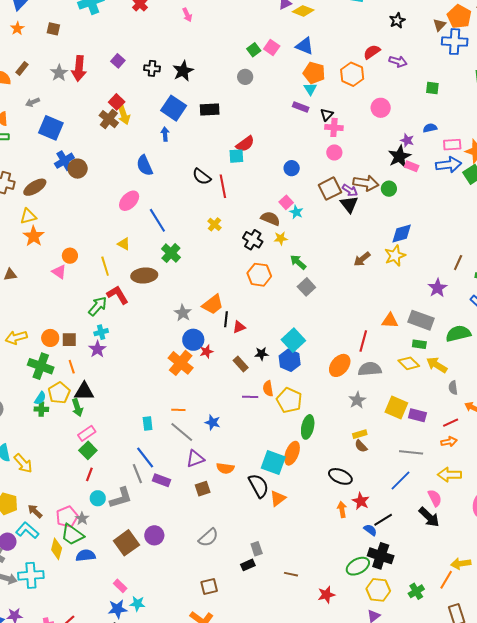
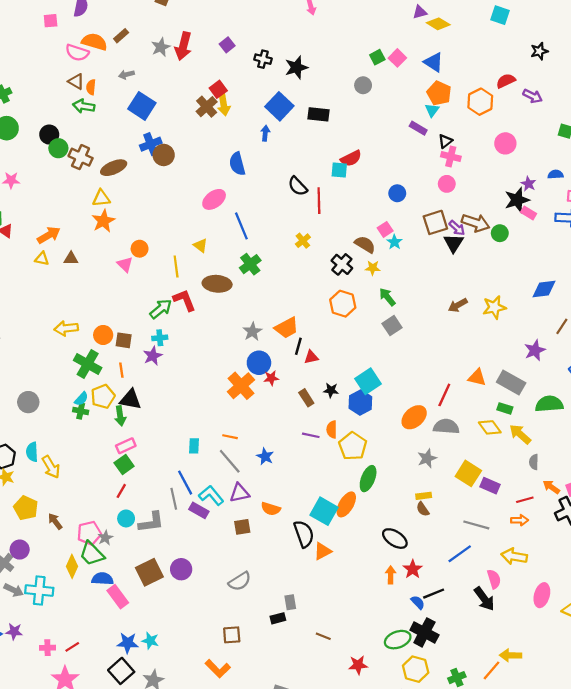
blue diamond: (402, 233) -> (544, 289), moved
cyan L-shape: (27, 530) -> (211, 495), moved
pink rectangle: (120, 586) -> (118, 597), moved, size x1.5

